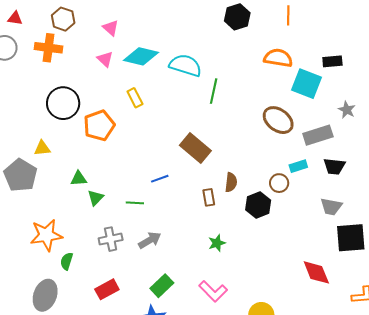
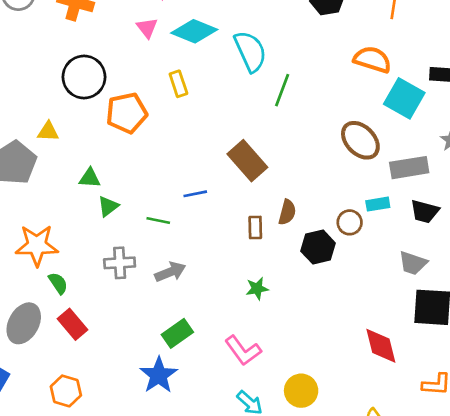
cyan semicircle: (185, 65) -> (250, 51), turned 40
green semicircle: (67, 261) -> (58, 283), turned 120
red rectangle: (107, 289) -> (73, 324), moved, turned 70

